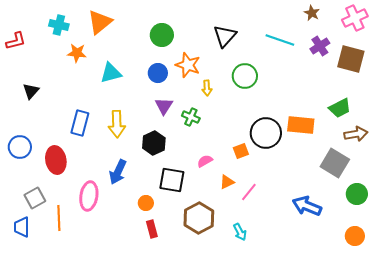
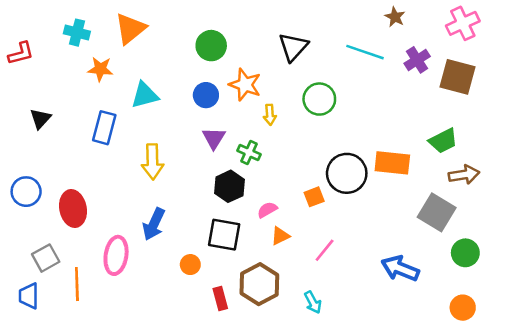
brown star: (312, 13) -> (395, 17), moved
blue rectangle: (80, 123) -> (104, 128), moved
black hexagon: (154, 143) -> (229, 186), moved
orange triangle: (227, 182) -> (280, 236), moved
red rectangle: (152, 229) -> (220, 298), moved

